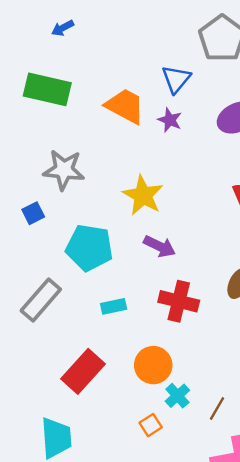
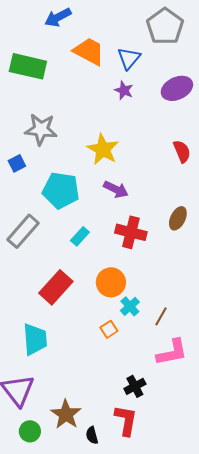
blue arrow: (63, 28) -> (58, 17), moved, size x1.5
orange trapezoid: (125, 106) -> (89, 51), moved
cyan rectangle: (114, 306) -> (80, 236), turned -36

